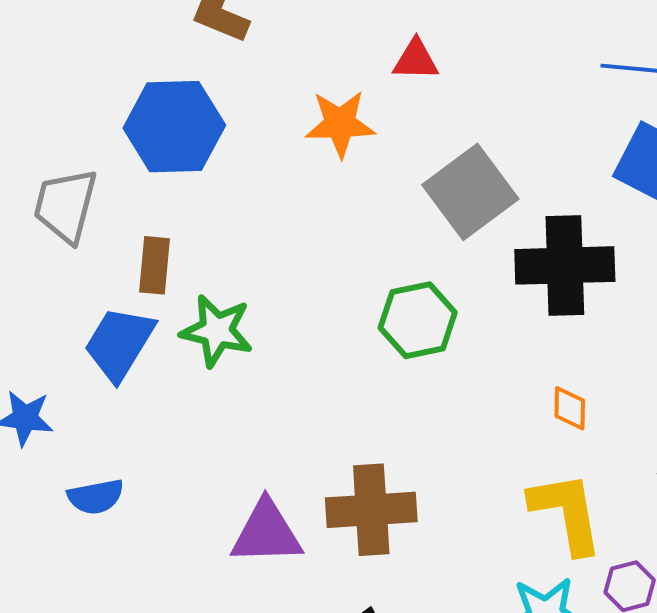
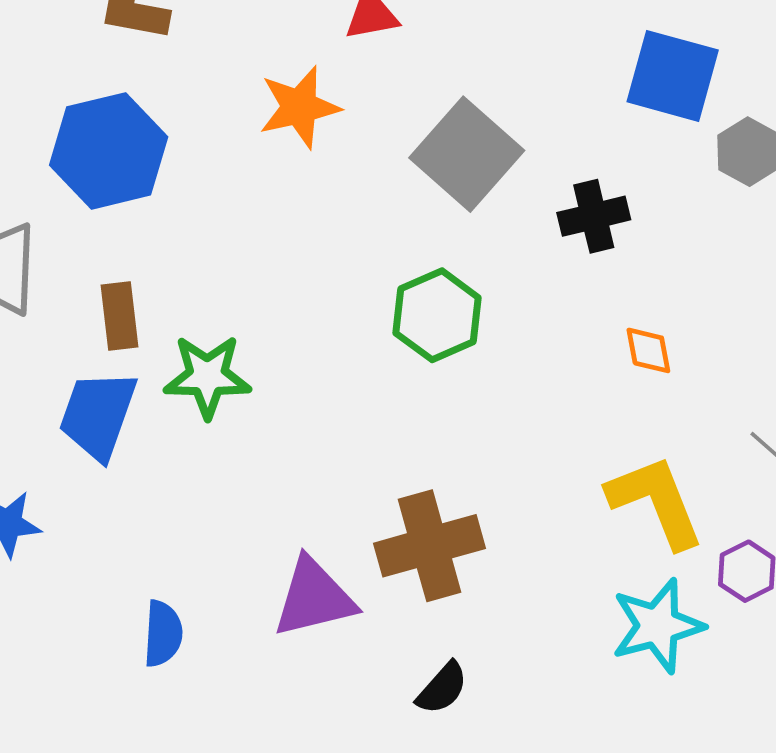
black cross: (565, 265) -> (594, 216), size x0.6
orange diamond: (570, 408) -> (648, 350), moved
blue semicircle: (96, 497) -> (163, 634), moved, turned -64

